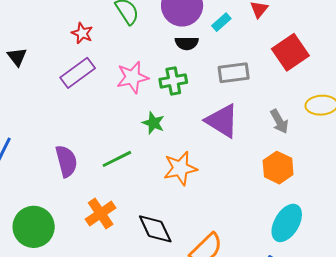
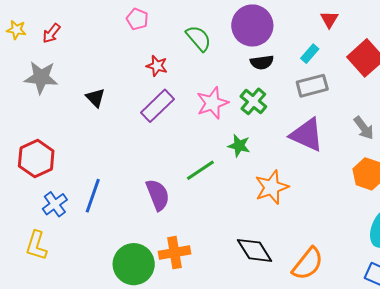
cyan rectangle: (221, 22) -> (310, 54), moved
green cross: (173, 81) -> (253, 101), turned -32
green line: (117, 159) -> (200, 170), moved
orange cross: (101, 213) -> (175, 253), moved, turned 32

